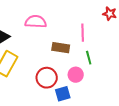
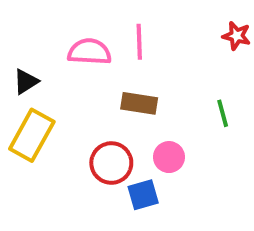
pink line: (83, 33) -> (139, 42), moved
green line: (89, 58) -> (223, 113), moved

